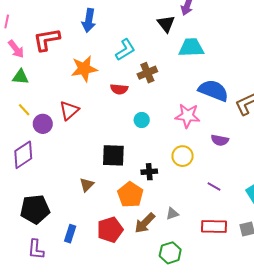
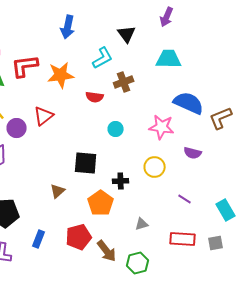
black triangle: (166, 24) -> (127, 34), moved
red L-shape: (47, 40) -> (25, 66), moved
brown arrow: (145, 223) -> (107, 251), moved, turned -85

